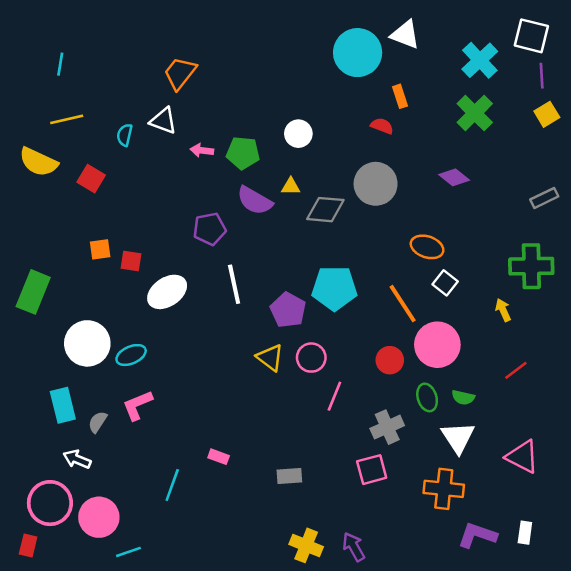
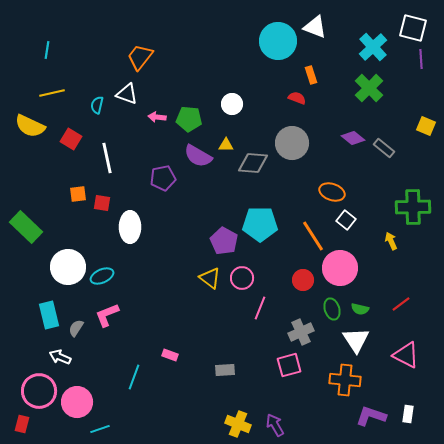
yellow square: (547, 114) -> (426, 126), moved, turned -36
gray rectangle: (544, 198) -> (384, 148), moved, turned 65
white line: (234, 284) -> (107, 158), moved
green rectangle: (33, 292) -> (26, 227), turned -68
white ellipse: (167, 292) -> (130, 227), turned -56
red line: (516, 370) -> (401, 304), moved

